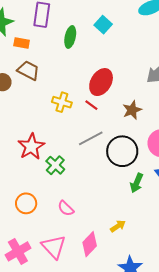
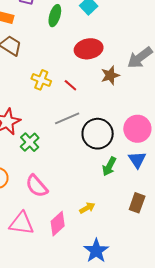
red ellipse: (101, 82) -> (89, 49), moved, turned 44
brown star: (132, 110) -> (110, 75), moved
pink semicircle: (66, 208) -> (37, 186), size x1.4
pink triangle: (54, 247) -> (22, 223), turned -44

